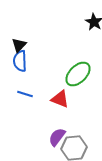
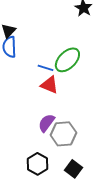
blue line: (25, 94) -> (45, 68), moved

